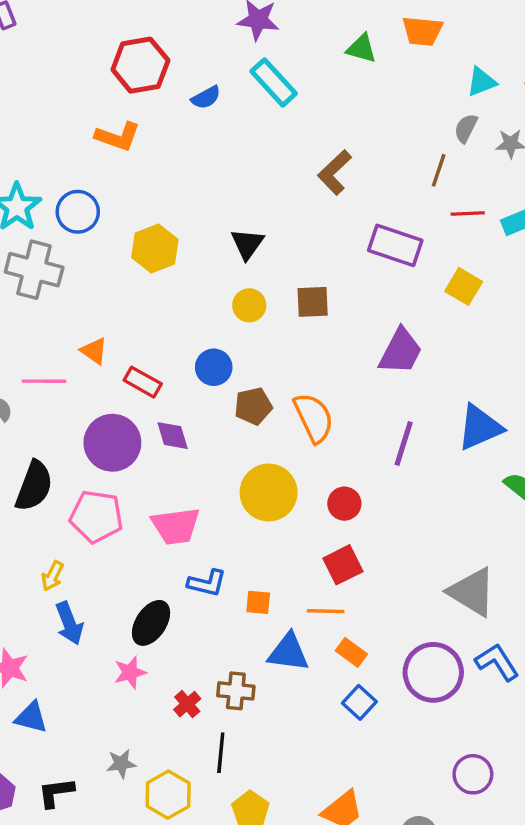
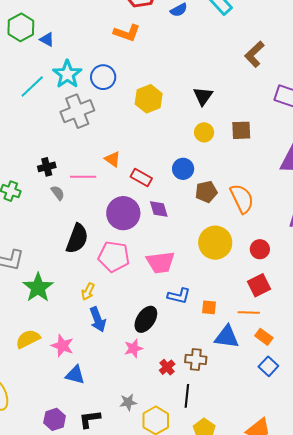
gray cross: (34, 270) -> (77, 111), turned -36

